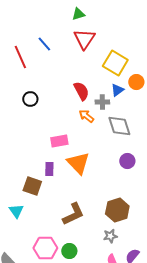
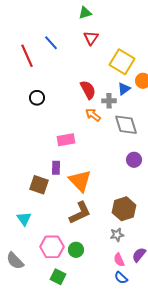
red triangle: (84, 39) -> (91, 38), size x0.7
orange triangle: (78, 163) -> (80, 181), moved
cyan triangle: (16, 211) -> (24, 219), moved

